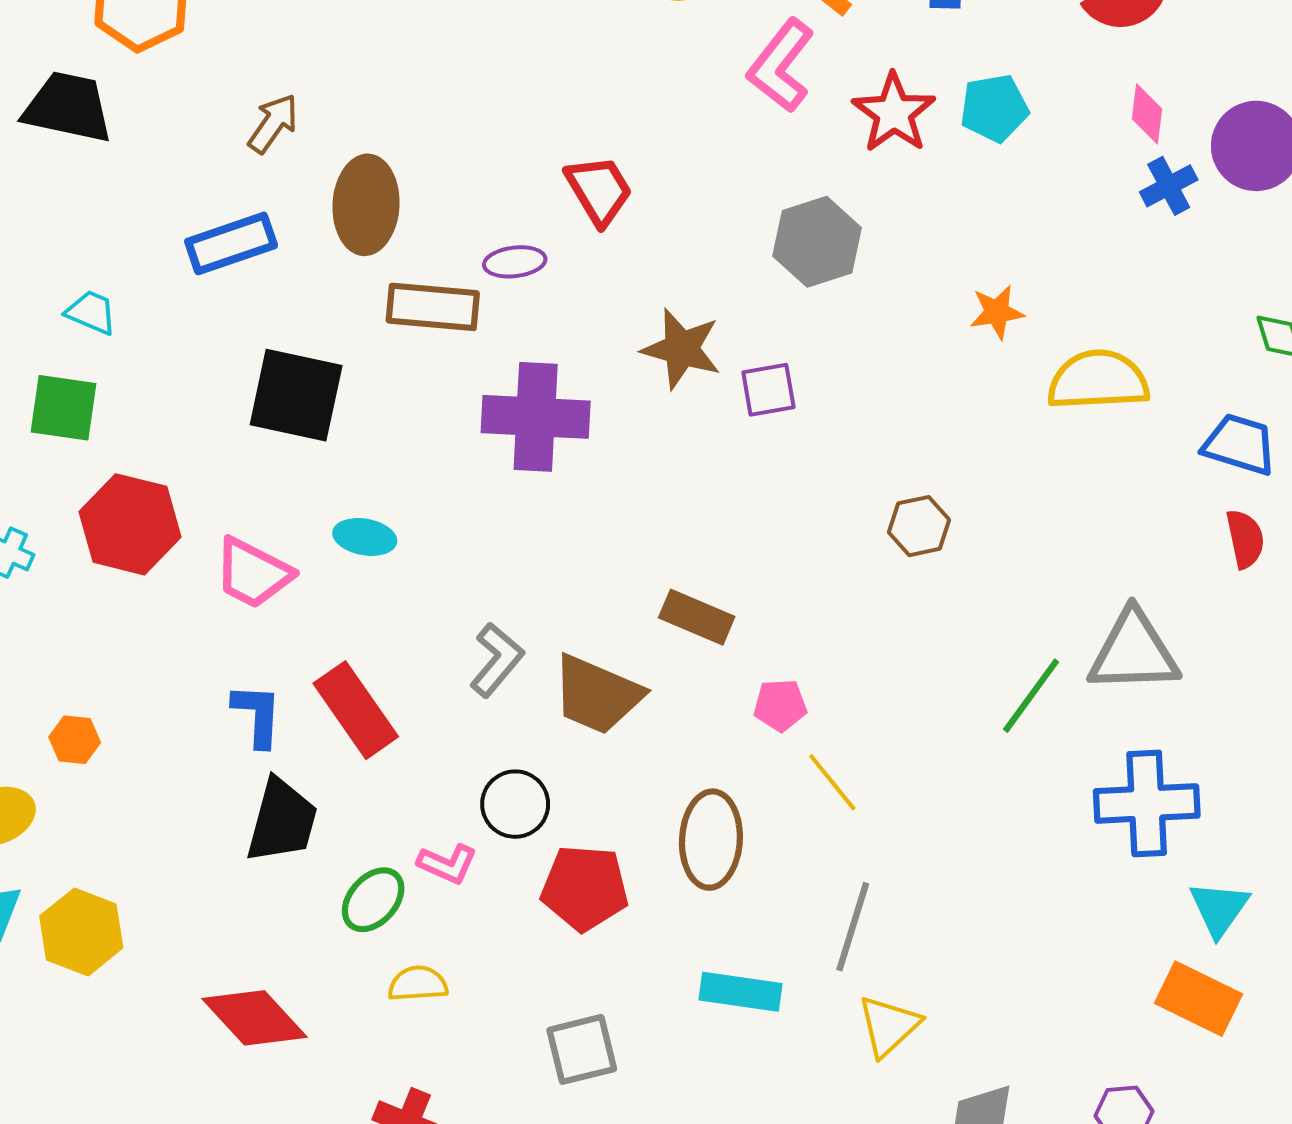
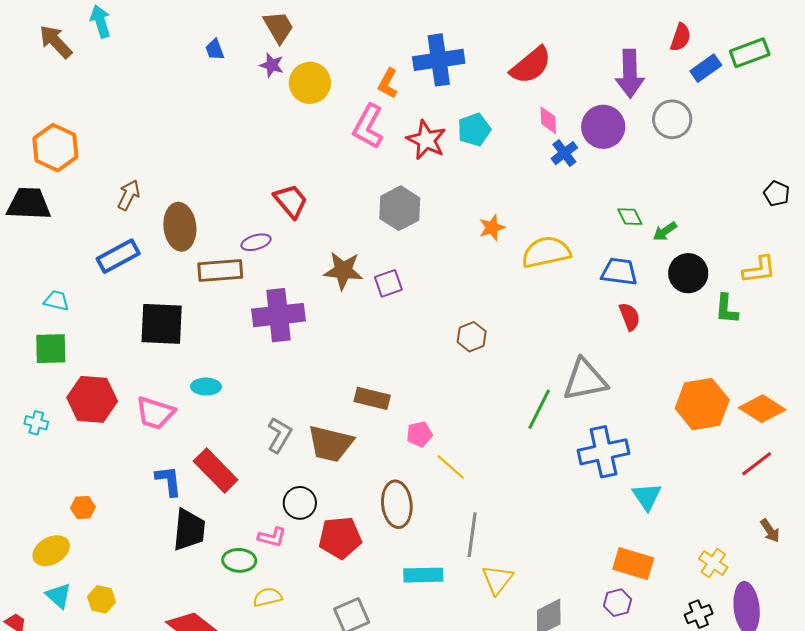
green ellipse: (373, 900) -> (239, 560), turned 60
yellow hexagon: (81, 932) -> (101, 599), size x0.7
orange rectangle: (1198, 999) -> (633, 564), moved

